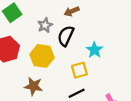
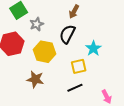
brown arrow: (72, 11) -> (74, 12), turned -40
gray star: (45, 25) -> (37, 24), moved

